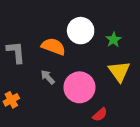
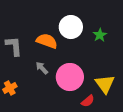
yellow triangle: (119, 71) -> (105, 84), moved

